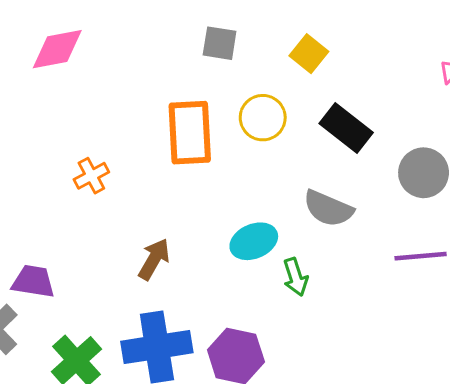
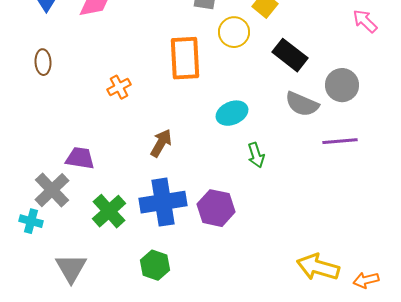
yellow circle: (263, 118) -> (234, 32), moved
gray semicircle: (328, 209) -> (302, 104), moved
cyan ellipse: (254, 241) -> (232, 113), moved

